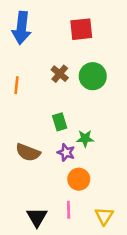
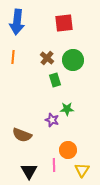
orange line: (16, 85) -> (13, 57), moved
green rectangle: (60, 122) -> (55, 80), moved
brown semicircle: (28, 152) -> (22, 135), moved
orange circle: (79, 179) -> (68, 150), moved

